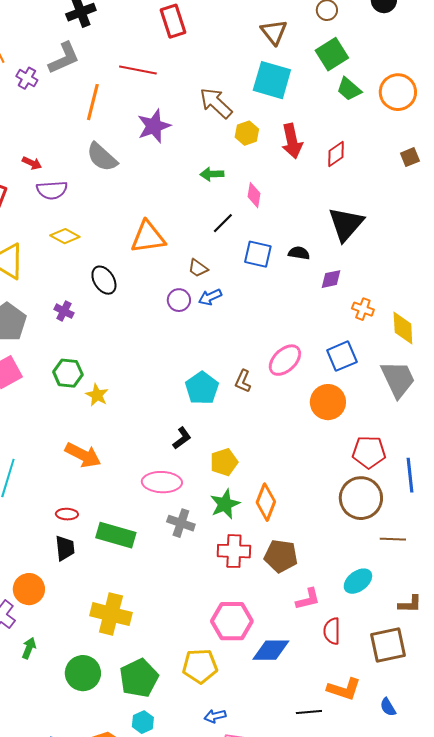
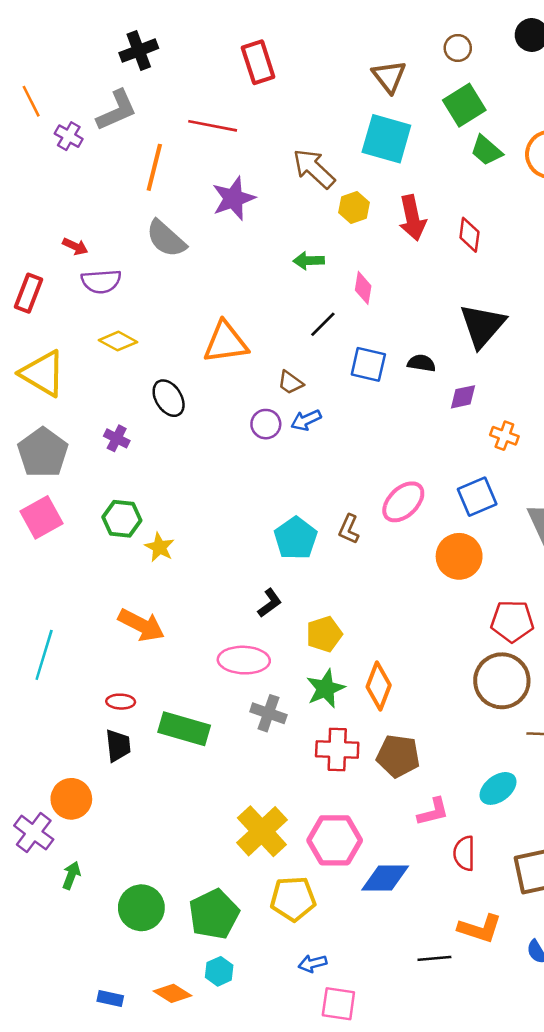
red diamond: (336, 154) -> (469, 235), turned -48
yellow cross: (111, 614) -> (262, 831), moved, turned 33

